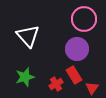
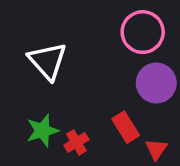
purple circle: (77, 49) -> (156, 83), moved
red cross: (56, 84) -> (76, 142), moved

